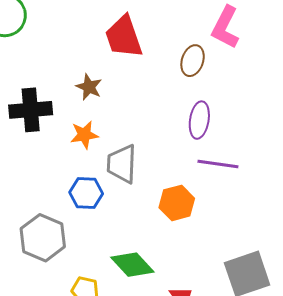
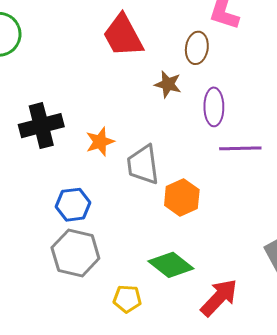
brown star: (89, 87) -> (168, 84), moved
blue hexagon: (86, 193) -> (73, 205), moved
orange hexagon: (177, 203) -> (182, 197), moved

